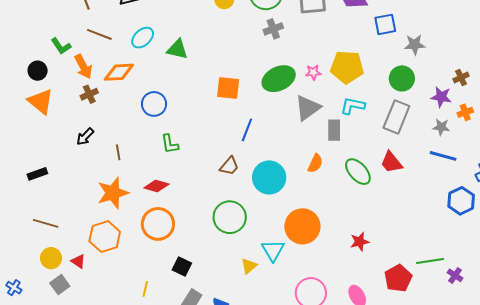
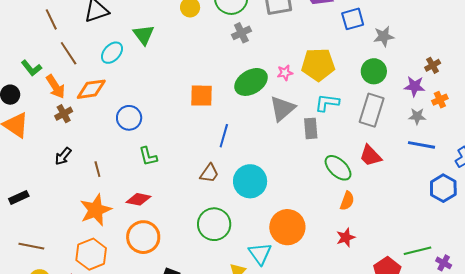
brown line: (99, 34) -> (69, 53), turned 40
green triangle: (177, 49) -> (144, 35), moved, turned 45
orange semicircle: (315, 163) -> (347, 201), moved

